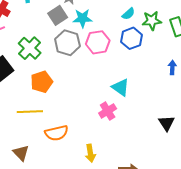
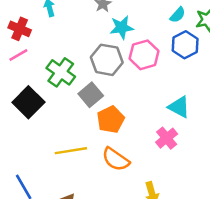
gray square: (58, 15) -> (91, 95), moved
orange pentagon: (42, 82) -> (111, 120), moved
orange semicircle: (57, 133) -> (116, 159), moved, turned 55

